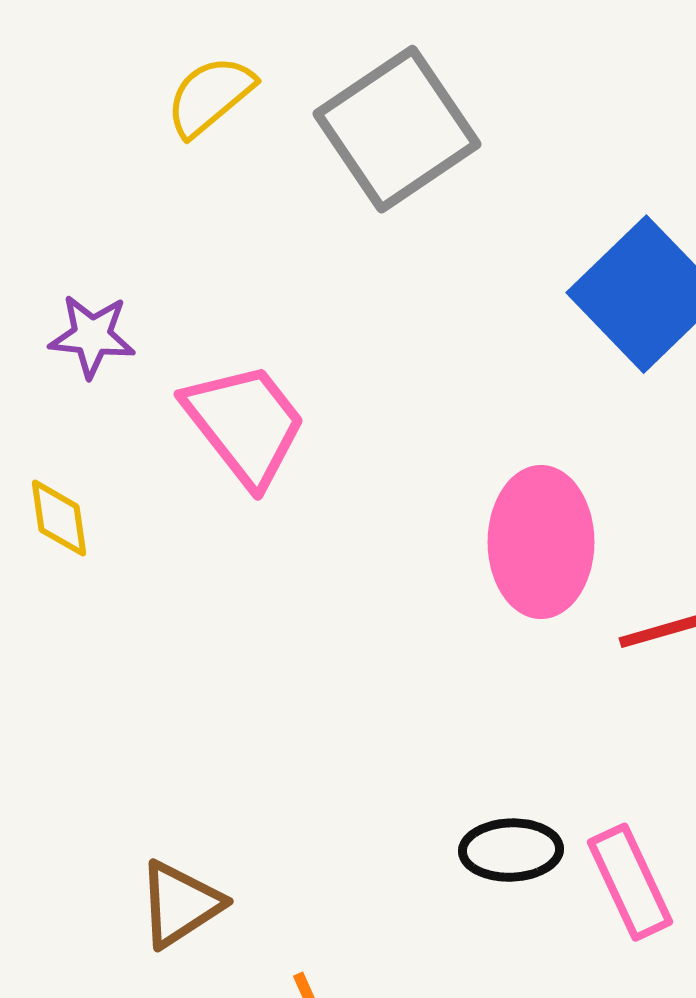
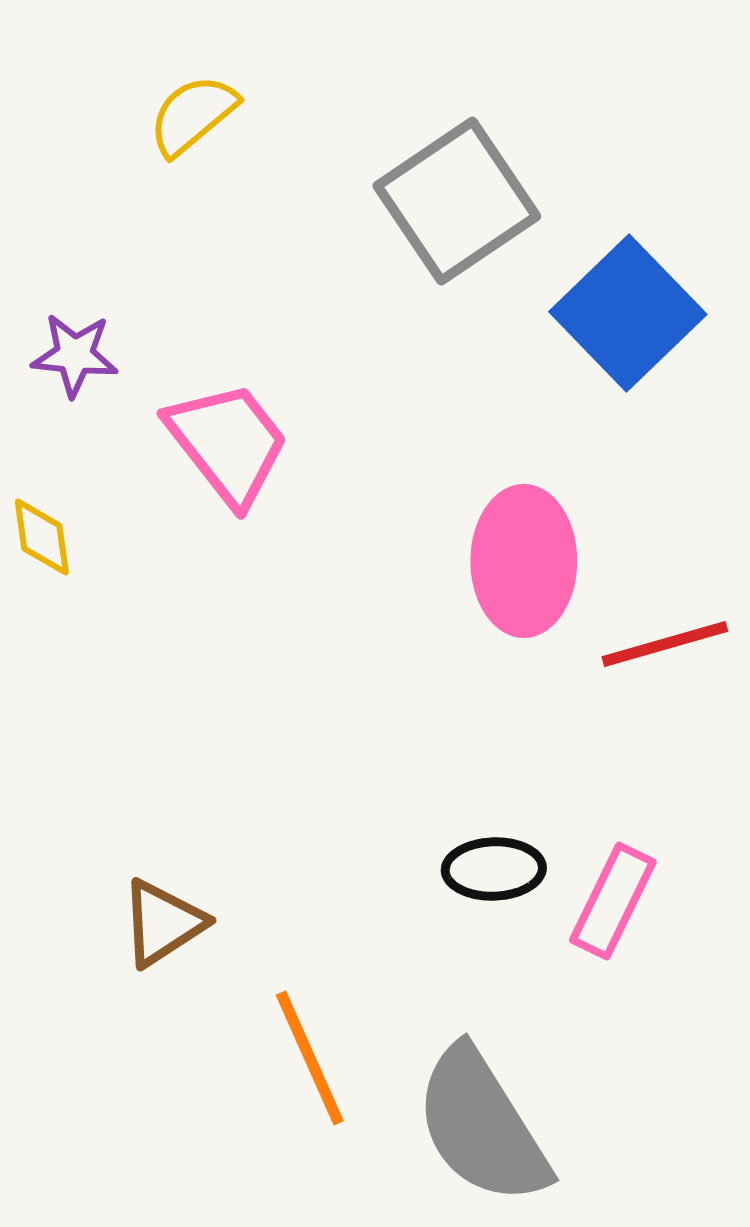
gray square: (397, 129) -> (457, 201), moved
pink rectangle: (630, 882) -> (613, 901), turned 51

